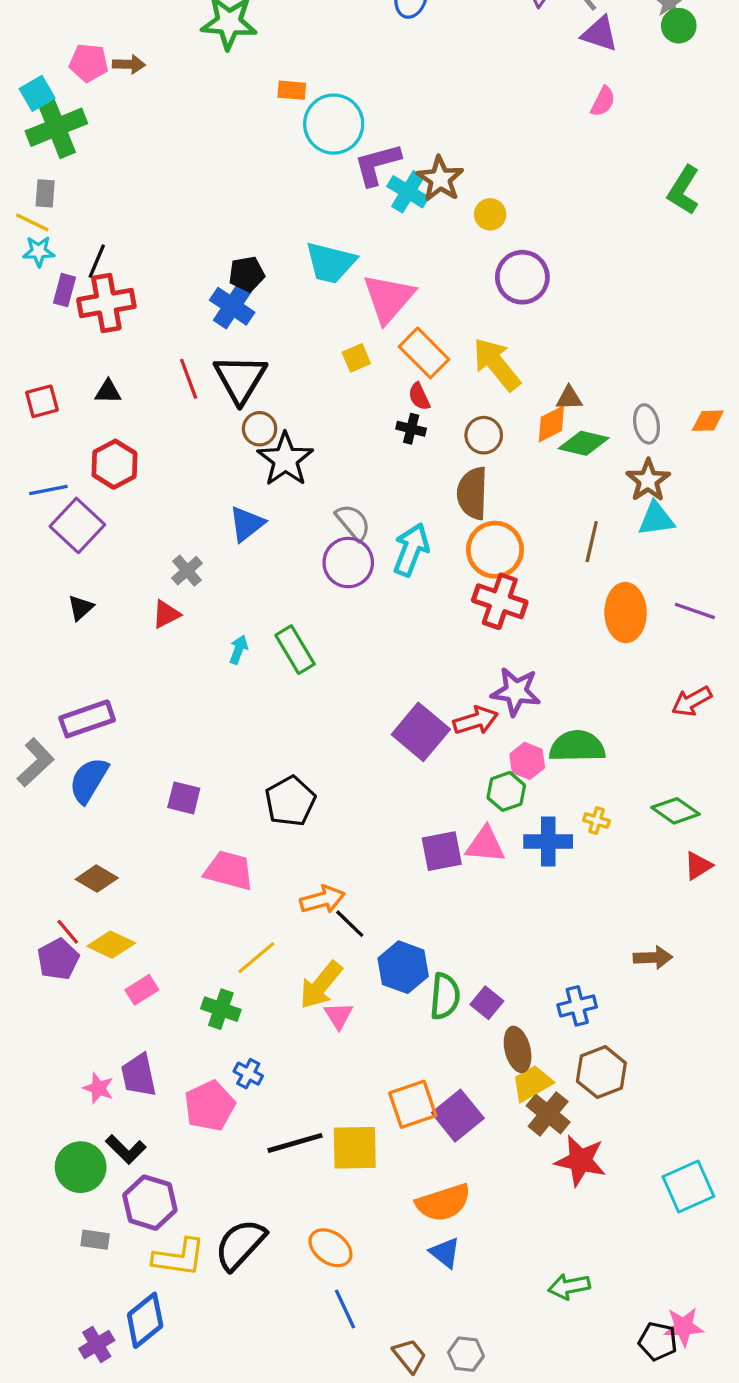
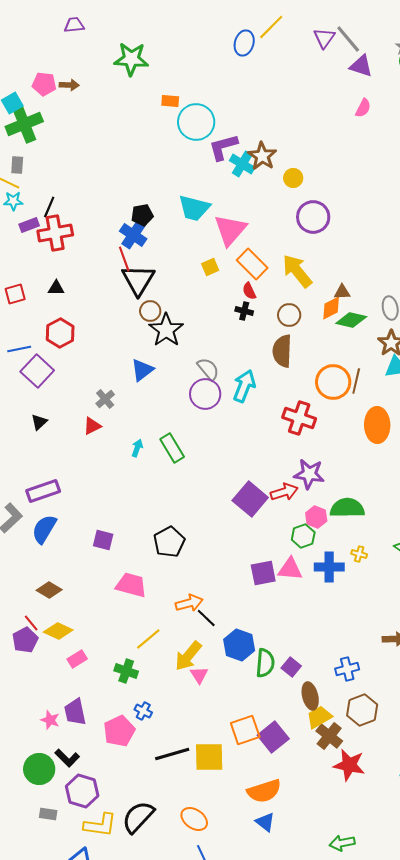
purple rectangle: (64, 290) -> (29, 225), turned 54
red line: (189, 379) -> (124, 259), moved
orange circle: (495, 550) -> (333, 382), moved

